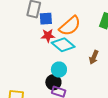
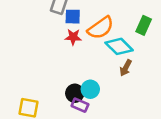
cyan diamond: (63, 45) -> (119, 46), moved
cyan circle: (59, 70) -> (90, 89), moved

